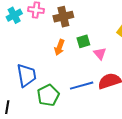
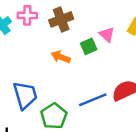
orange arrow: (59, 47) -> (61, 57), turned 98
pink triangle: (100, 54) -> (107, 35), moved

